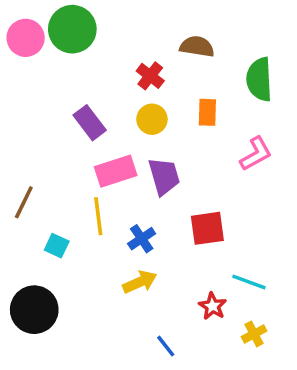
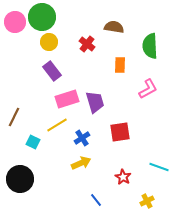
yellow circle: (152, 119) -> (49, 42), moved
yellow line: (98, 216) -> (57, 125), turned 65
cyan line: (249, 282) -> (159, 167), moved
yellow cross: (254, 334) -> (147, 201), moved

